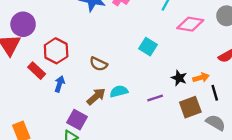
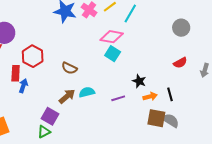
pink diamond: (190, 24) -> (112, 37), moved
red rectangle: (37, 71) -> (16, 73), turned 49
orange arrow: (201, 78) -> (150, 97), moved
blue arrow: (60, 84) -> (23, 86), moved
brown square: (190, 107) -> (156, 118), moved, turned 30

